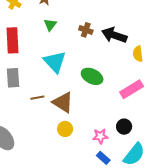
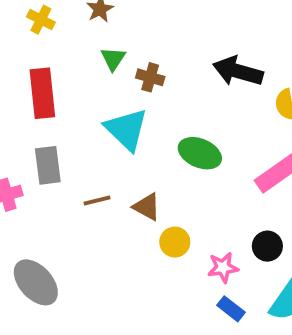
brown cross: (86, 30) -> (150, 77), moved
brown triangle: (63, 102) -> (147, 207), size x0.7
yellow circle: (65, 129) -> (175, 242), moved

